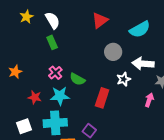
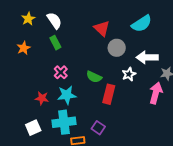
red triangle: (100, 20) -> (102, 28), moved, turned -36
orange star: (15, 72) -> (24, 48), moved
green semicircle: (77, 79) -> (94, 77), moved
pink arrow: (149, 100) -> (156, 93), size x1.5

